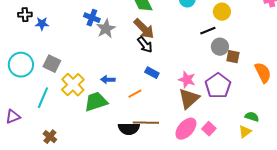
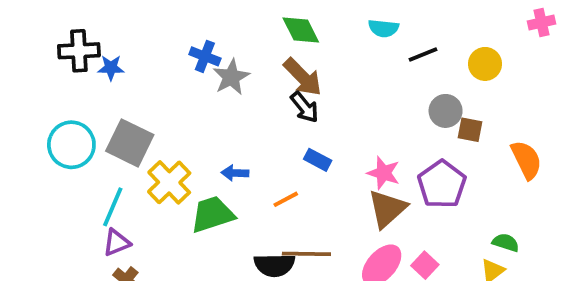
yellow circle: (222, 12) -> (485, 64), moved
black cross: (25, 15) -> (79, 51), size x1.5
black line: (208, 31) -> (423, 55), moved
gray square: (52, 64) -> (130, 143), size x1.4
purple triangle: (13, 117) -> (117, 243), moved

